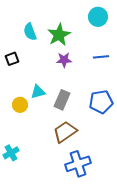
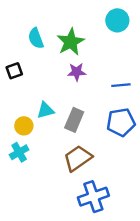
blue line: (101, 57) -> (121, 85), moved
cyan cross: (11, 153) -> (19, 152), moved

